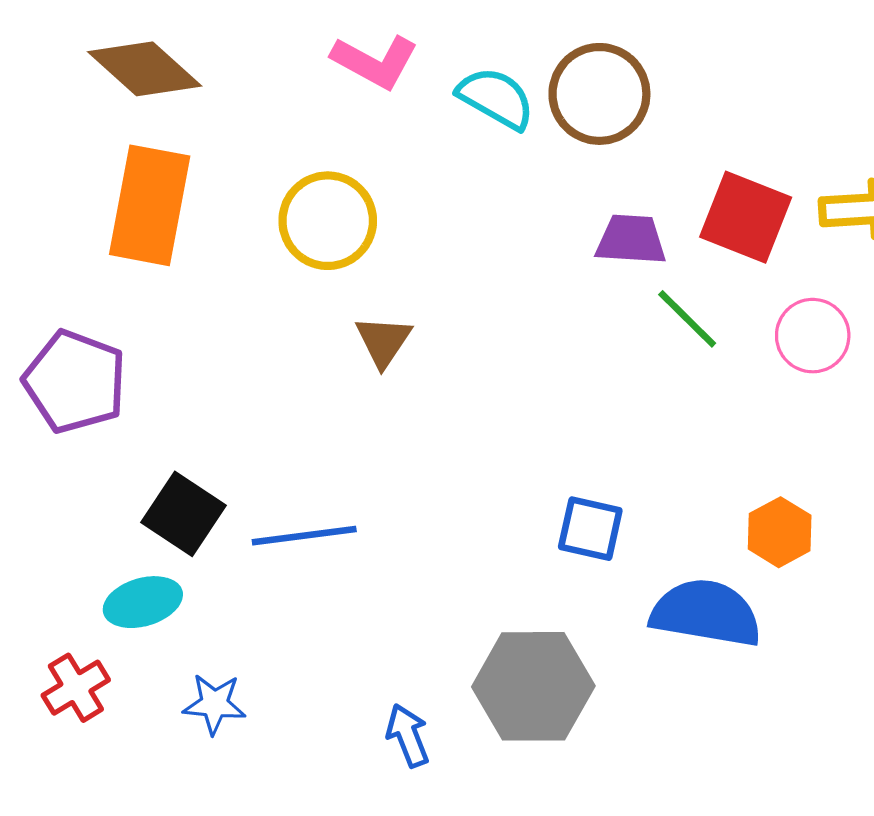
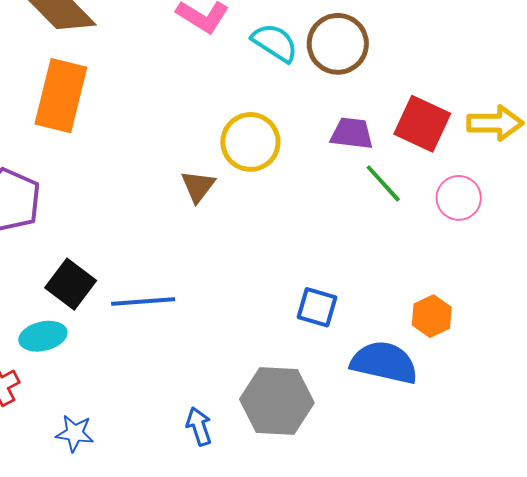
yellow circle: (328, 221) -> (250, 142), moved
blue star: (214, 704) -> (75, 433), moved

